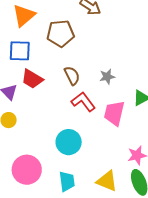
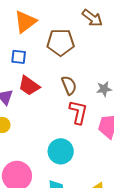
blue square: (20, 51) -> (19, 57), size x0.7
red L-shape: (83, 102) -> (78, 112), turned 45

